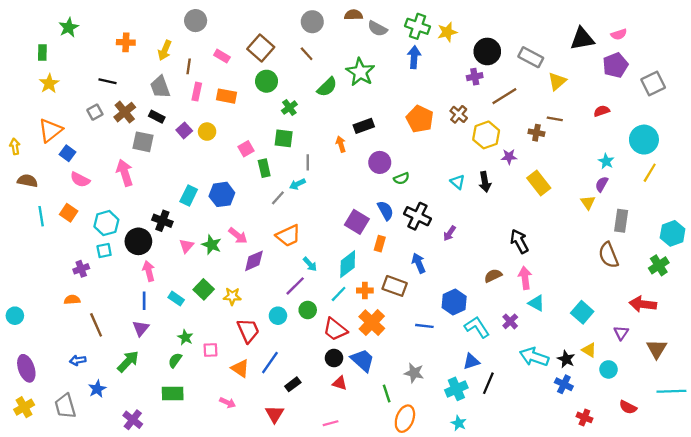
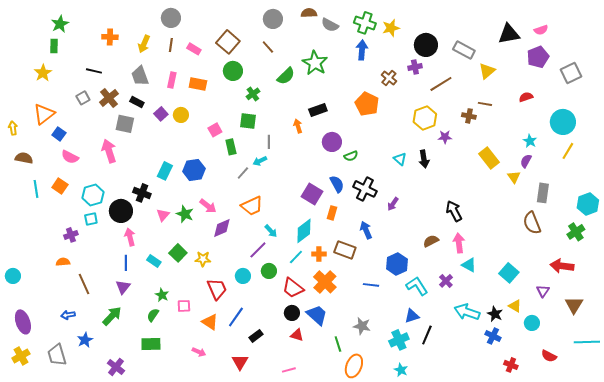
green rectangle: (42, 53) -> (54, 46), moved
brown line: (189, 66) -> (171, 45), moved
brown cross: (459, 114) -> (389, 78), moved
yellow rectangle: (539, 183) -> (489, 158), moved

